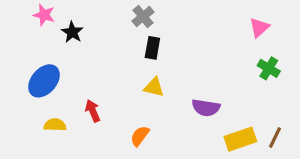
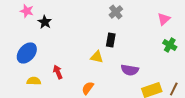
gray cross: (143, 16) -> (116, 12), moved
black rectangle: (152, 48) -> (111, 40), moved

